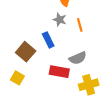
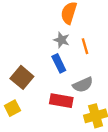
blue rectangle: (48, 40) -> (59, 63), moved
yellow square: (17, 78) -> (12, 108), turned 32

